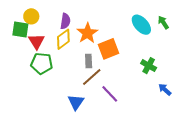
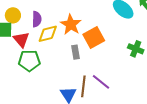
purple semicircle: (65, 21) -> (37, 19), moved
yellow diamond: (63, 39) -> (48, 34), turned 30
brown line: (92, 77) -> (83, 86), moved, turned -35

